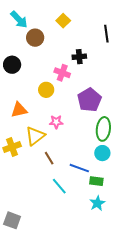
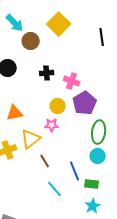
yellow square: (63, 21) -> (59, 24), size x1.6
black cross: (79, 57) -> (47, 73), moved
pink cross: (62, 73) -> (72, 81), moved
yellow circle: (46, 90) -> (58, 106), moved
blue line: (79, 168) -> (75, 171), turned 48

